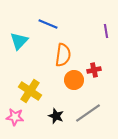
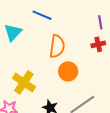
red cross: (94, 70) -> (98, 44), moved

